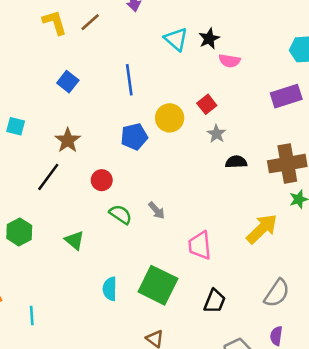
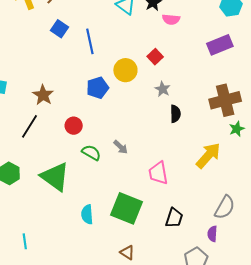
blue square: (68, 82) -> (59, 29), moved
gray star: (217, 134) -> (163, 89), moved
black semicircle: (236, 162) -> (175, 114), moved, turned 96
green triangle: (74, 240) -> (55, 177), size x1.8
purple semicircle: (276, 336) -> (212, 234), moved

